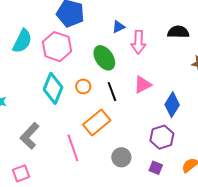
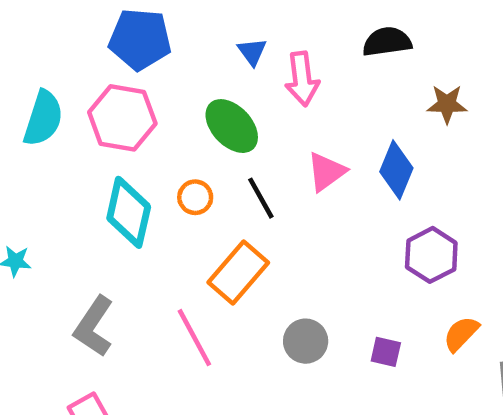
blue triangle: (118, 27) -> (252, 52), turned -32
blue diamond: (172, 105) -> (396, 170), moved
purple hexagon: (162, 137) -> (431, 255), moved

